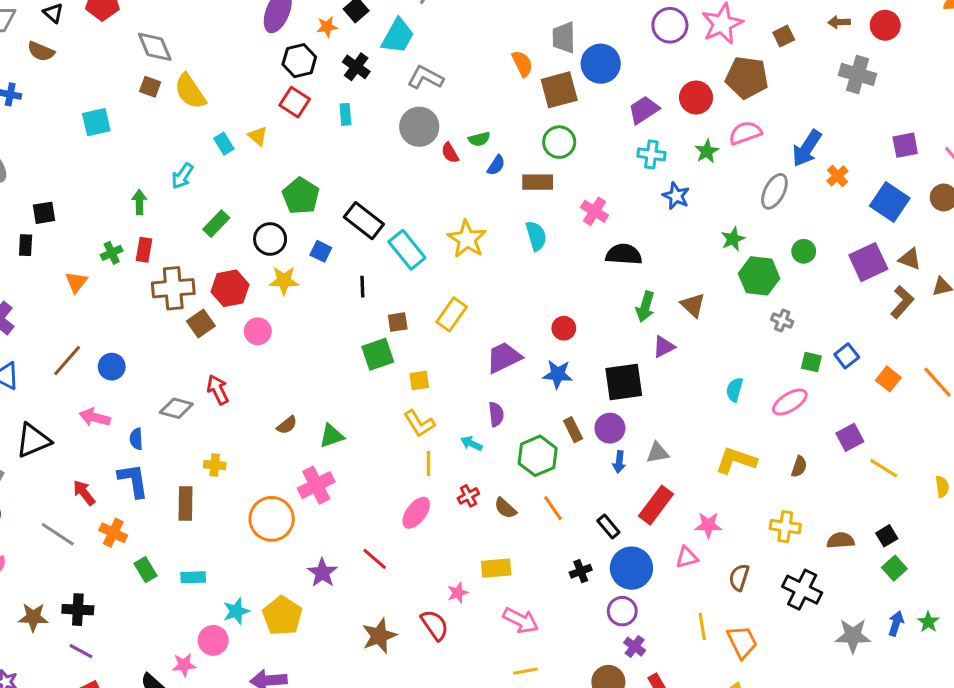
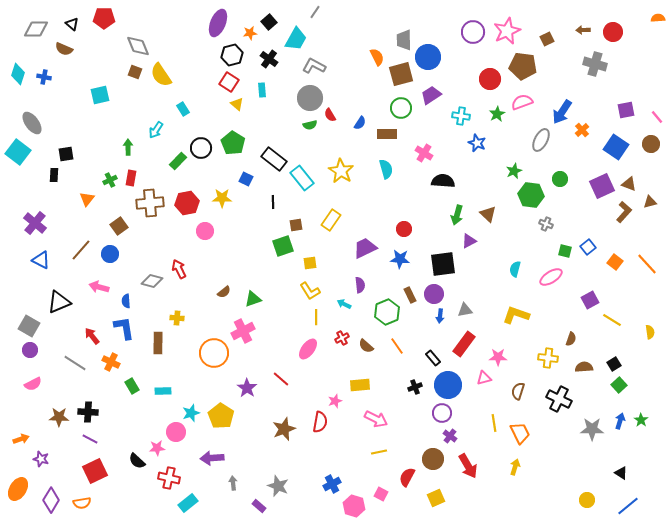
purple trapezoid: (644, 110) -> (431, 95), moved
yellow triangle: (258, 136) -> (237, 104), moved
green semicircle: (479, 139) -> (310, 125), moved
black circle: (270, 239) -> (201, 148), moved
brown square: (201, 324) -> (119, 226), moved
brown semicircle: (799, 467) -> (571, 339), moved
red semicircle: (435, 625) -> (320, 422), turned 45

